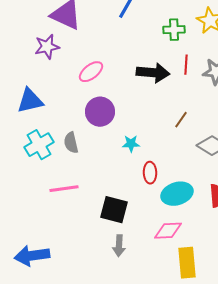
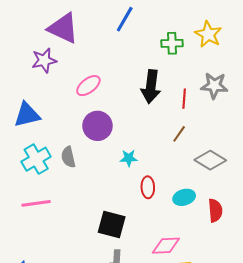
red line: (186, 65) -> (184, 99), moved
black arrow: (153, 73) -> (151, 87), turned 92
pink line: (64, 189) -> (36, 203), moved
cyan ellipse: (177, 194) -> (184, 197), moved, size x0.7

